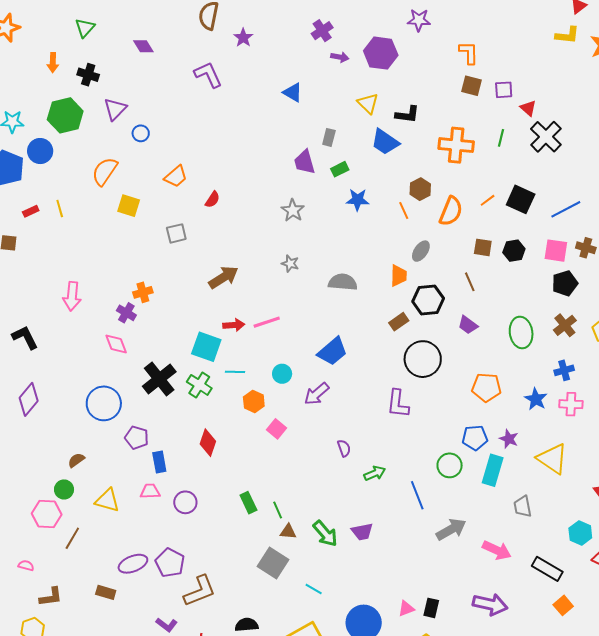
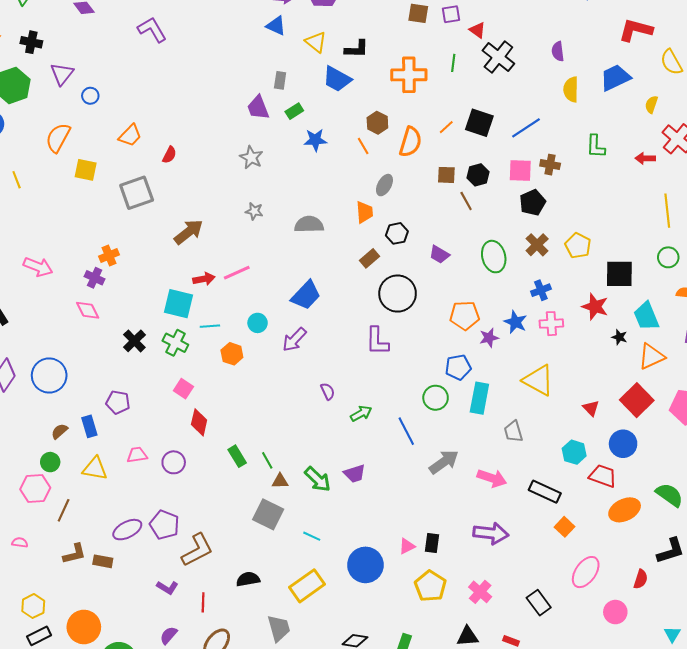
blue triangle: (293, 92) -> (276, 26), moved
gray square: (176, 233) -> (137, 193), size x1.6
brown line: (470, 282) -> (466, 201), moved
pink arrow: (72, 296) -> (38, 267), turned -68
black hexagon: (428, 300) -> (397, 233), size x0.7
black cross: (159, 379) -> (134, 341), size x0.7
blue circle: (104, 403) -> (49, 375), moved
pink square: (276, 429) -> (183, 389), moved
purple star: (509, 439) -> (489, 338), moved, turned -30
red diamond: (208, 443) -> (199, 422), moved
blue rectangle: (159, 462) -> (89, 426), moved
brown L-shape: (51, 597) -> (74, 554), moved

